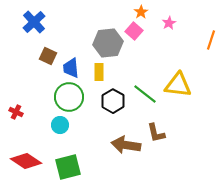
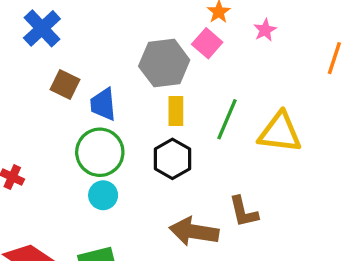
yellow rectangle: (99, 72) -> (176, 111), moved
green line: (145, 94) -> (227, 119), moved, turned 75
cyan circle: (60, 125) -> (103, 195), moved

